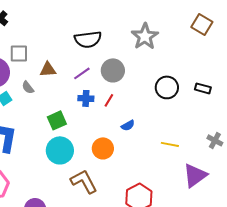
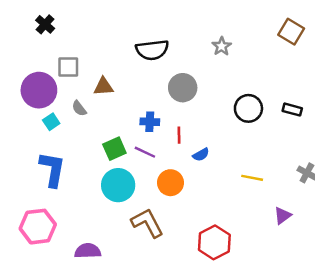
gray star: (145, 36) -> (222, 46), size x0.6
purple line: (82, 73) -> (145, 152), moved, turned 60
red line: (109, 100) -> (179, 135), moved, turned -32
purple triangle: (195, 175) -> (283, 216), size x0.6

